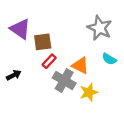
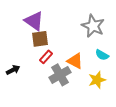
purple triangle: (20, 29) -> (34, 21), moved
gray cross: (64, 80) -> (60, 75), turned 30
yellow star: (89, 92) -> (97, 80), moved

